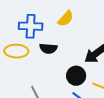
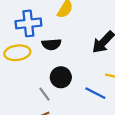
black circle: (76, 76) -> (61, 77), moved

